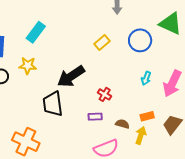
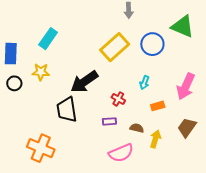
yellow rectangle: (102, 42) -> (115, 47), size x1.8
cyan arrow: (146, 78) -> (144, 83), moved
orange rectangle: (147, 116) -> (158, 106), moved

